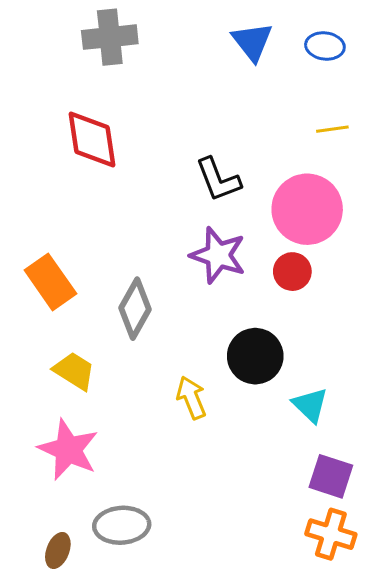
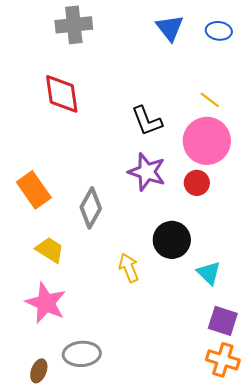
yellow line: (332, 129) -> (210, 100), moved, turned 45

